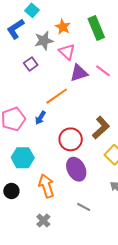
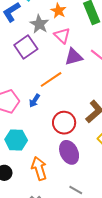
gray star: (44, 41) -> (39, 24), turned -30
purple square: (31, 64) -> (26, 47), size x1.6

